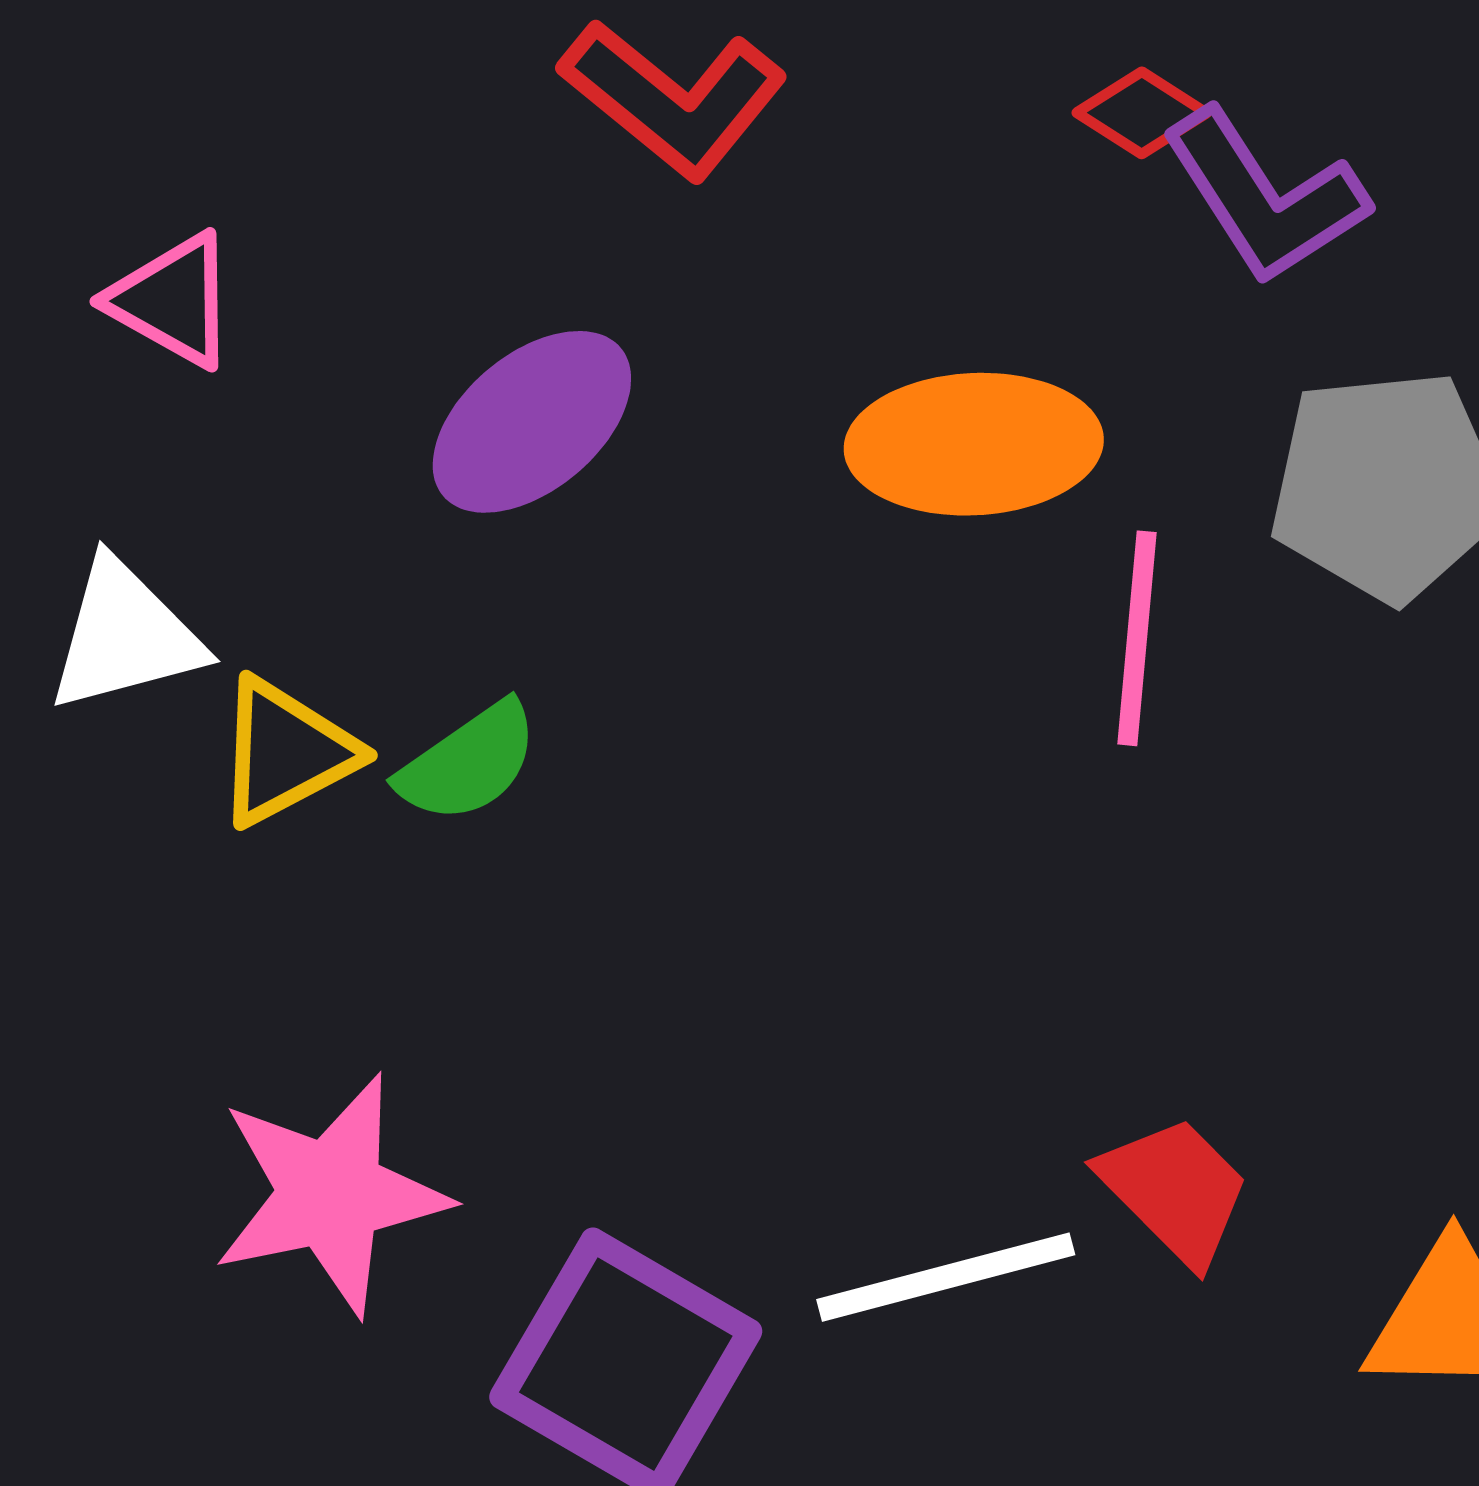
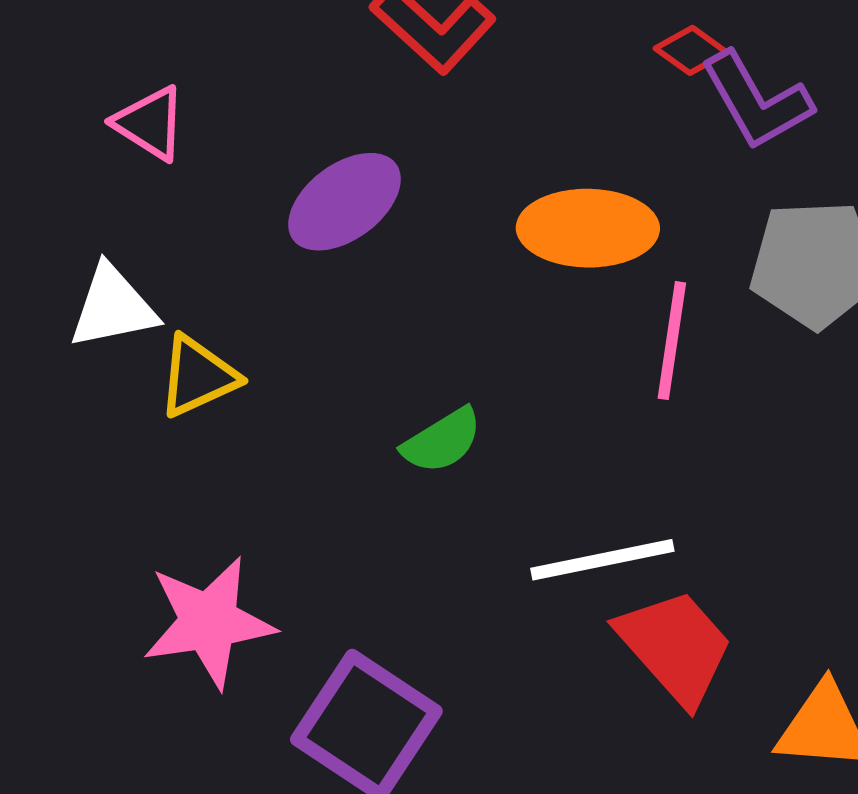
green semicircle: (468, 763) -> (442, 441), moved
red trapezoid: (1175, 1190) -> (675, 647), size x1.4
white line: (946, 1277) -> (602, 560), moved

